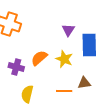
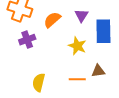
orange semicircle: (39, 58) -> (52, 20), moved
purple cross: (16, 67) -> (27, 40), moved, turned -35

